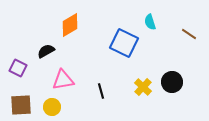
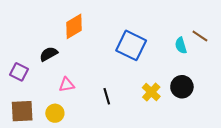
cyan semicircle: (150, 22) -> (181, 45), moved
pink triangle: (63, 80) -> (67, 85), size x0.7

